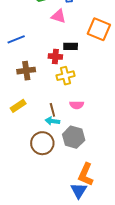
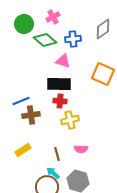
blue line: (16, 39) -> (21, 101), moved
black rectangle: (71, 46) -> (59, 84), moved, size x1.6
cyan arrow: (52, 121) -> (53, 173), moved, turned 32

